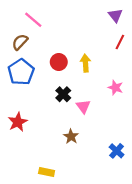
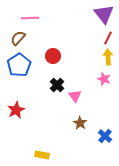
purple triangle: (115, 15) -> (104, 14), size x1.5
pink line: (33, 20) -> (30, 18), turned -42
yellow arrow: (85, 63) -> (108, 57), moved
brown star: (71, 136) -> (80, 123), moved

